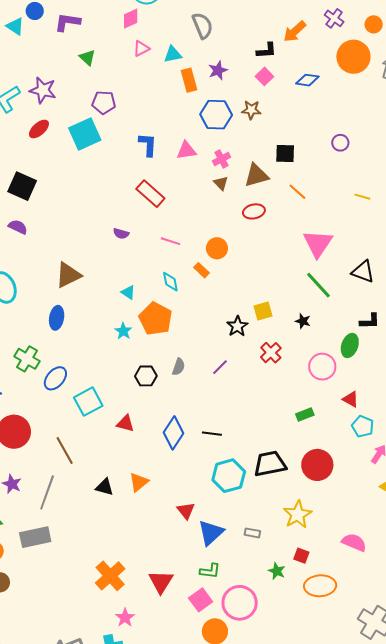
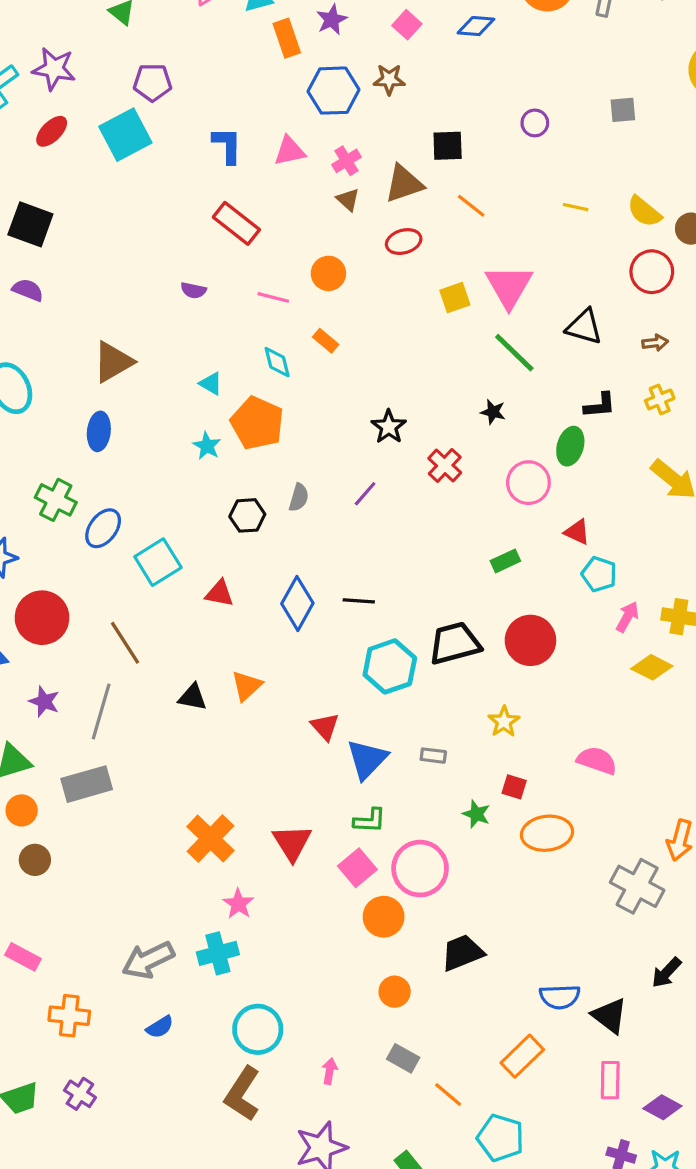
orange circle: (217, 248) -> (328, 273), moved
yellow square: (263, 311) -> (455, 298), moved
yellow star: (298, 515) -> (504, 722), size x0.7

